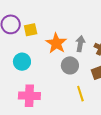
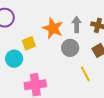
yellow square: (31, 30) -> (29, 43), moved
cyan circle: (22, 62) -> (14, 59), moved

